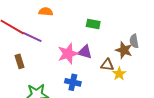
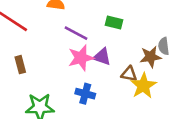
purple line: (32, 37) -> (76, 33), moved
brown star: (124, 50) -> (151, 57), turned -30
yellow star: (119, 74) -> (143, 86), size x1.5

